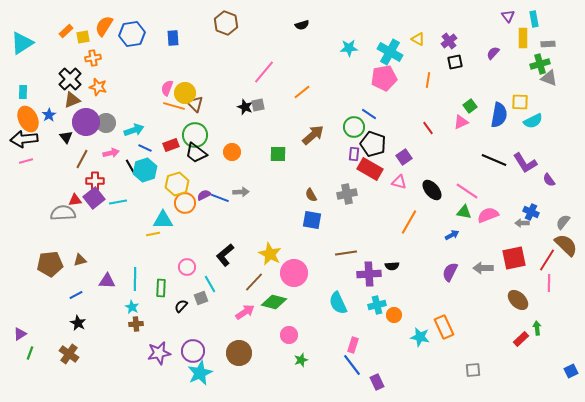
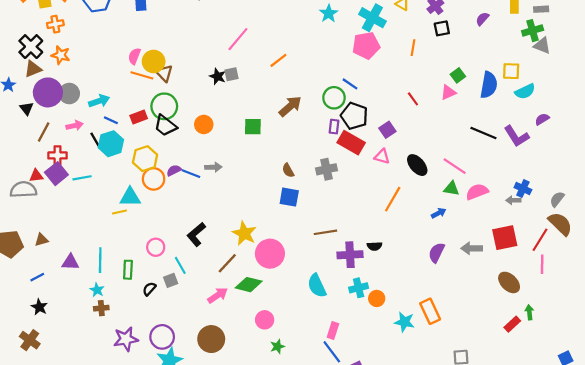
cyan star: (349, 48) -> (329, 13), turned -30
purple semicircle: (549, 180) -> (542, 119), moved, turned 96

